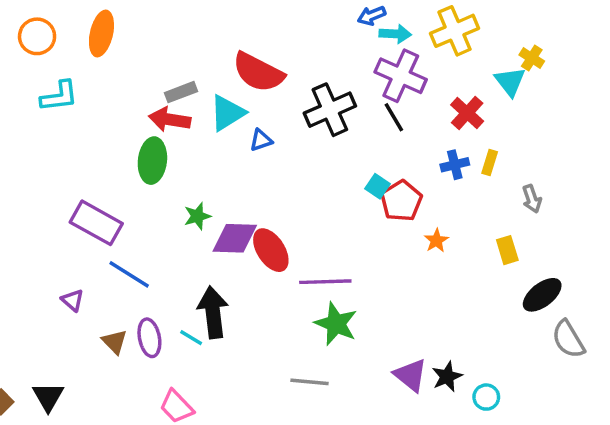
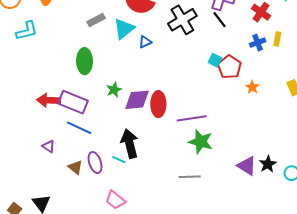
red arrow: (170, 119) -> (49, 100), moved
purple rectangle: (96, 223) -> (73, 102), moved
red ellipse: (271, 250) -> (158, 104), turned 40

